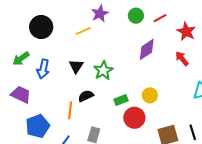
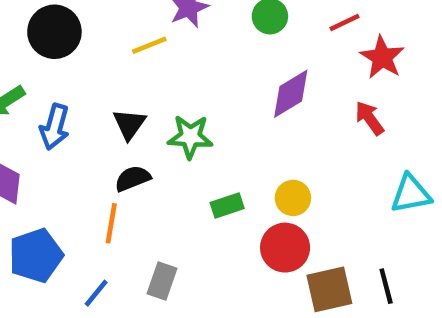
red line: (160, 18) -> (344, 22), moved
green star: (103, 70) -> (190, 137), turned 30
black semicircle: (86, 96) -> (133, 178), moved
red circle: (134, 118) -> (285, 248), moved

